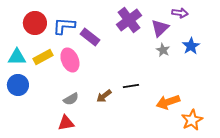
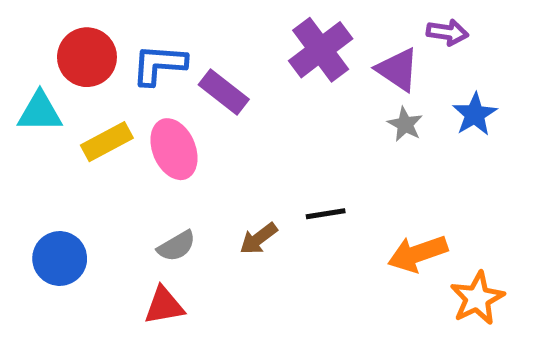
purple triangle: (160, 28) -> (398, 70), turned -42
cyan triangle: (17, 57) -> (40, 112), moved
blue circle: (18, 85) -> (60, 258), moved

